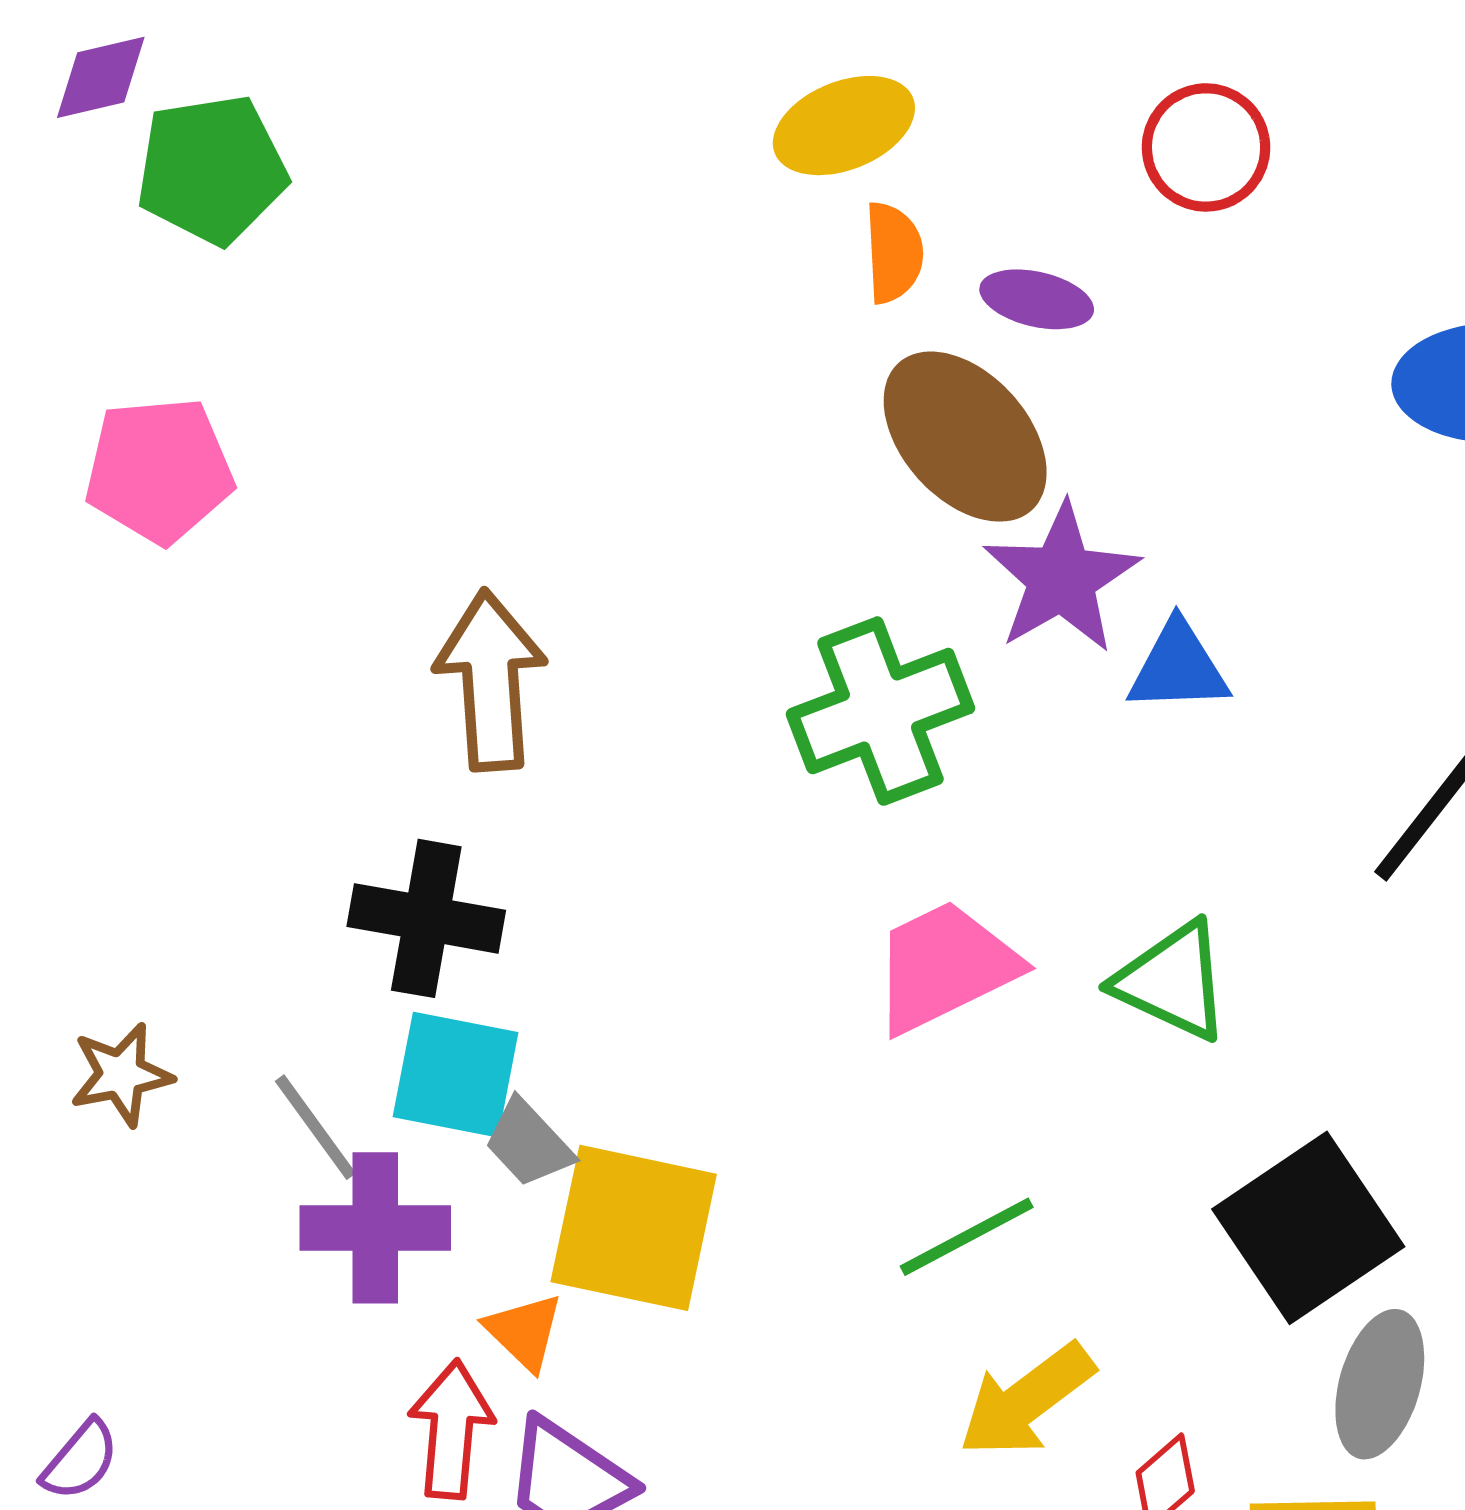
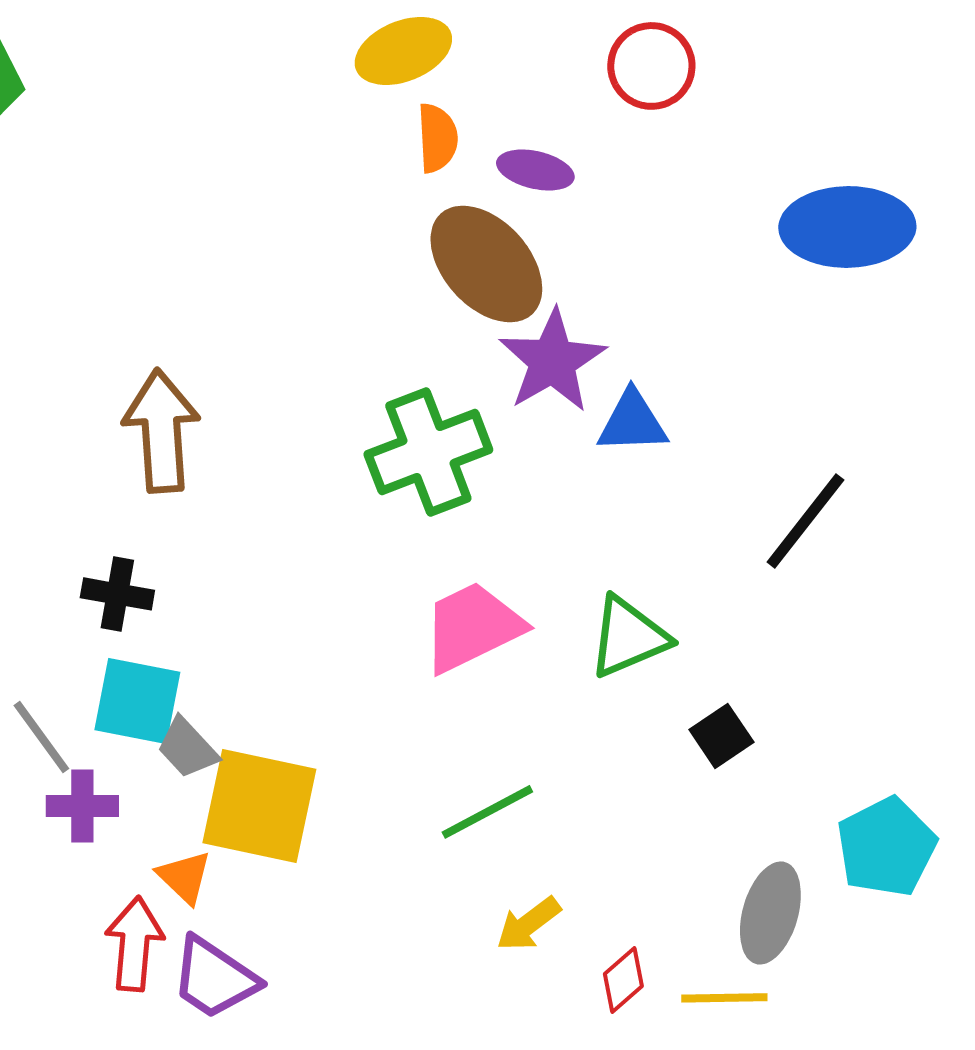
black cross: (426, 918) -> (117, 594), size x0.7
green triangle: (1172, 981) -> (628, 637), turned -48
purple cross: (375, 1228) -> (82, 806), size x0.7
black square: (1308, 1228) -> (721, 736), moved, size x0.5
yellow arrow: (1026, 1400) -> (528, 924), size x0.7

